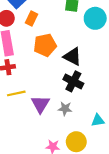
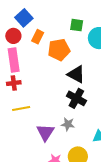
orange pentagon: (45, 45) -> (59, 50), moved
purple triangle: (40, 104) -> (45, 132), moved

